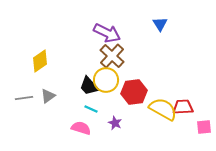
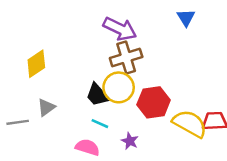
brown cross: (112, 56) -> (126, 58), turned 30
gray line: (24, 98) -> (18, 122), moved

